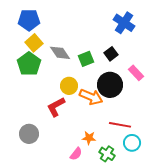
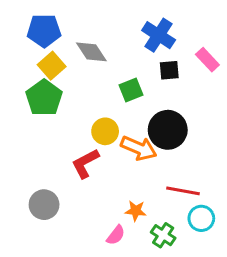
blue cross: (124, 23) -> (159, 35), moved
gray diamond: (60, 53) -> (91, 52), moved
black square: (111, 54) -> (169, 70), moved, turned 32
pink rectangle: (136, 73) -> (207, 60), moved

